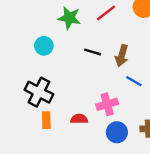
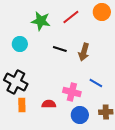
blue line: (134, 81) -> (96, 83), moved
pink cross: (107, 104) -> (72, 92), turned 30

